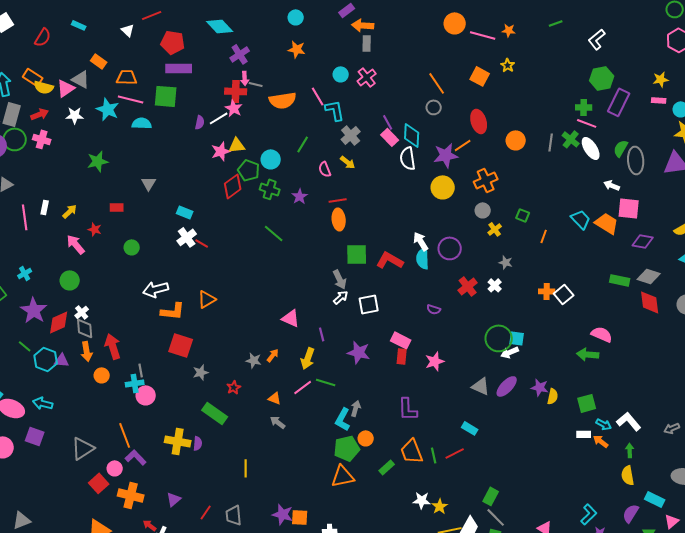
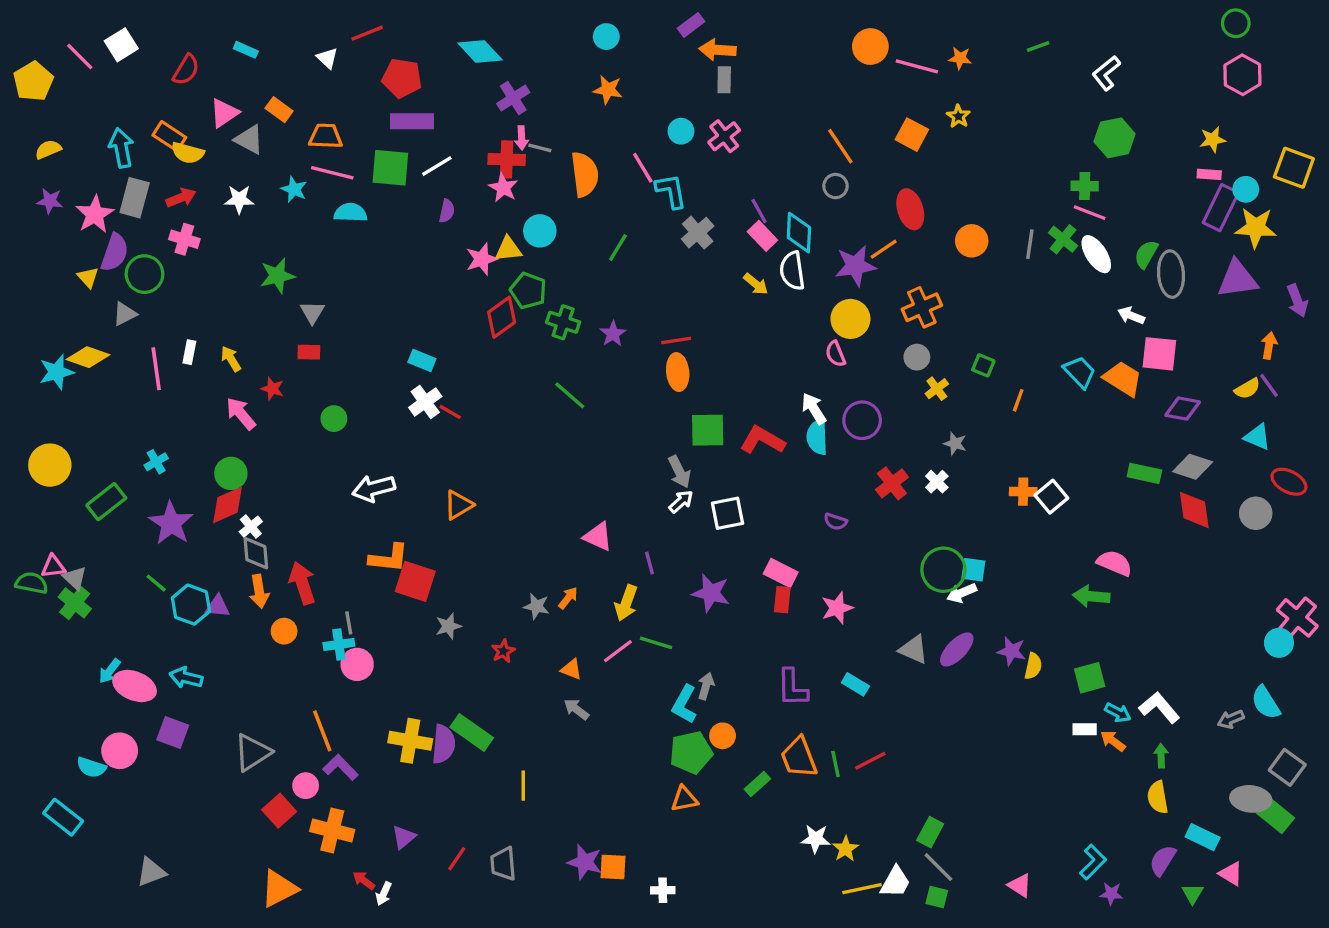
pink triangle: (66, 88) -> (224, 113), moved
orange semicircle: (283, 100) -> (585, 174), turned -88
purple rectangle: (619, 102) -> (1221, 208), moved
cyan star: (108, 109) -> (294, 189), size x0.7
white line: (219, 118) -> (437, 166), moved
green circle: (15, 139) -> (145, 274), moved
cyan circle: (271, 159) -> (540, 231), moved
yellow arrow: (348, 162) -> (756, 284), moved
pink semicircle: (325, 169) -> (835, 354), moved
gray triangle: (149, 183) -> (312, 312), moved
yellow arrow: (70, 211) -> (231, 359), turned -77
orange L-shape: (173, 311) -> (389, 558), moved
red diamond: (59, 322) -> (228, 505), moved
green rectangle: (215, 413) -> (472, 733), moved
cyan rectangle: (470, 428) -> (855, 684), moved
purple semicircle: (198, 443) -> (443, 744), size x1.6
orange triangle: (343, 476) -> (684, 799), size x0.7
pink triangle: (672, 521) -> (1231, 874), turned -49

